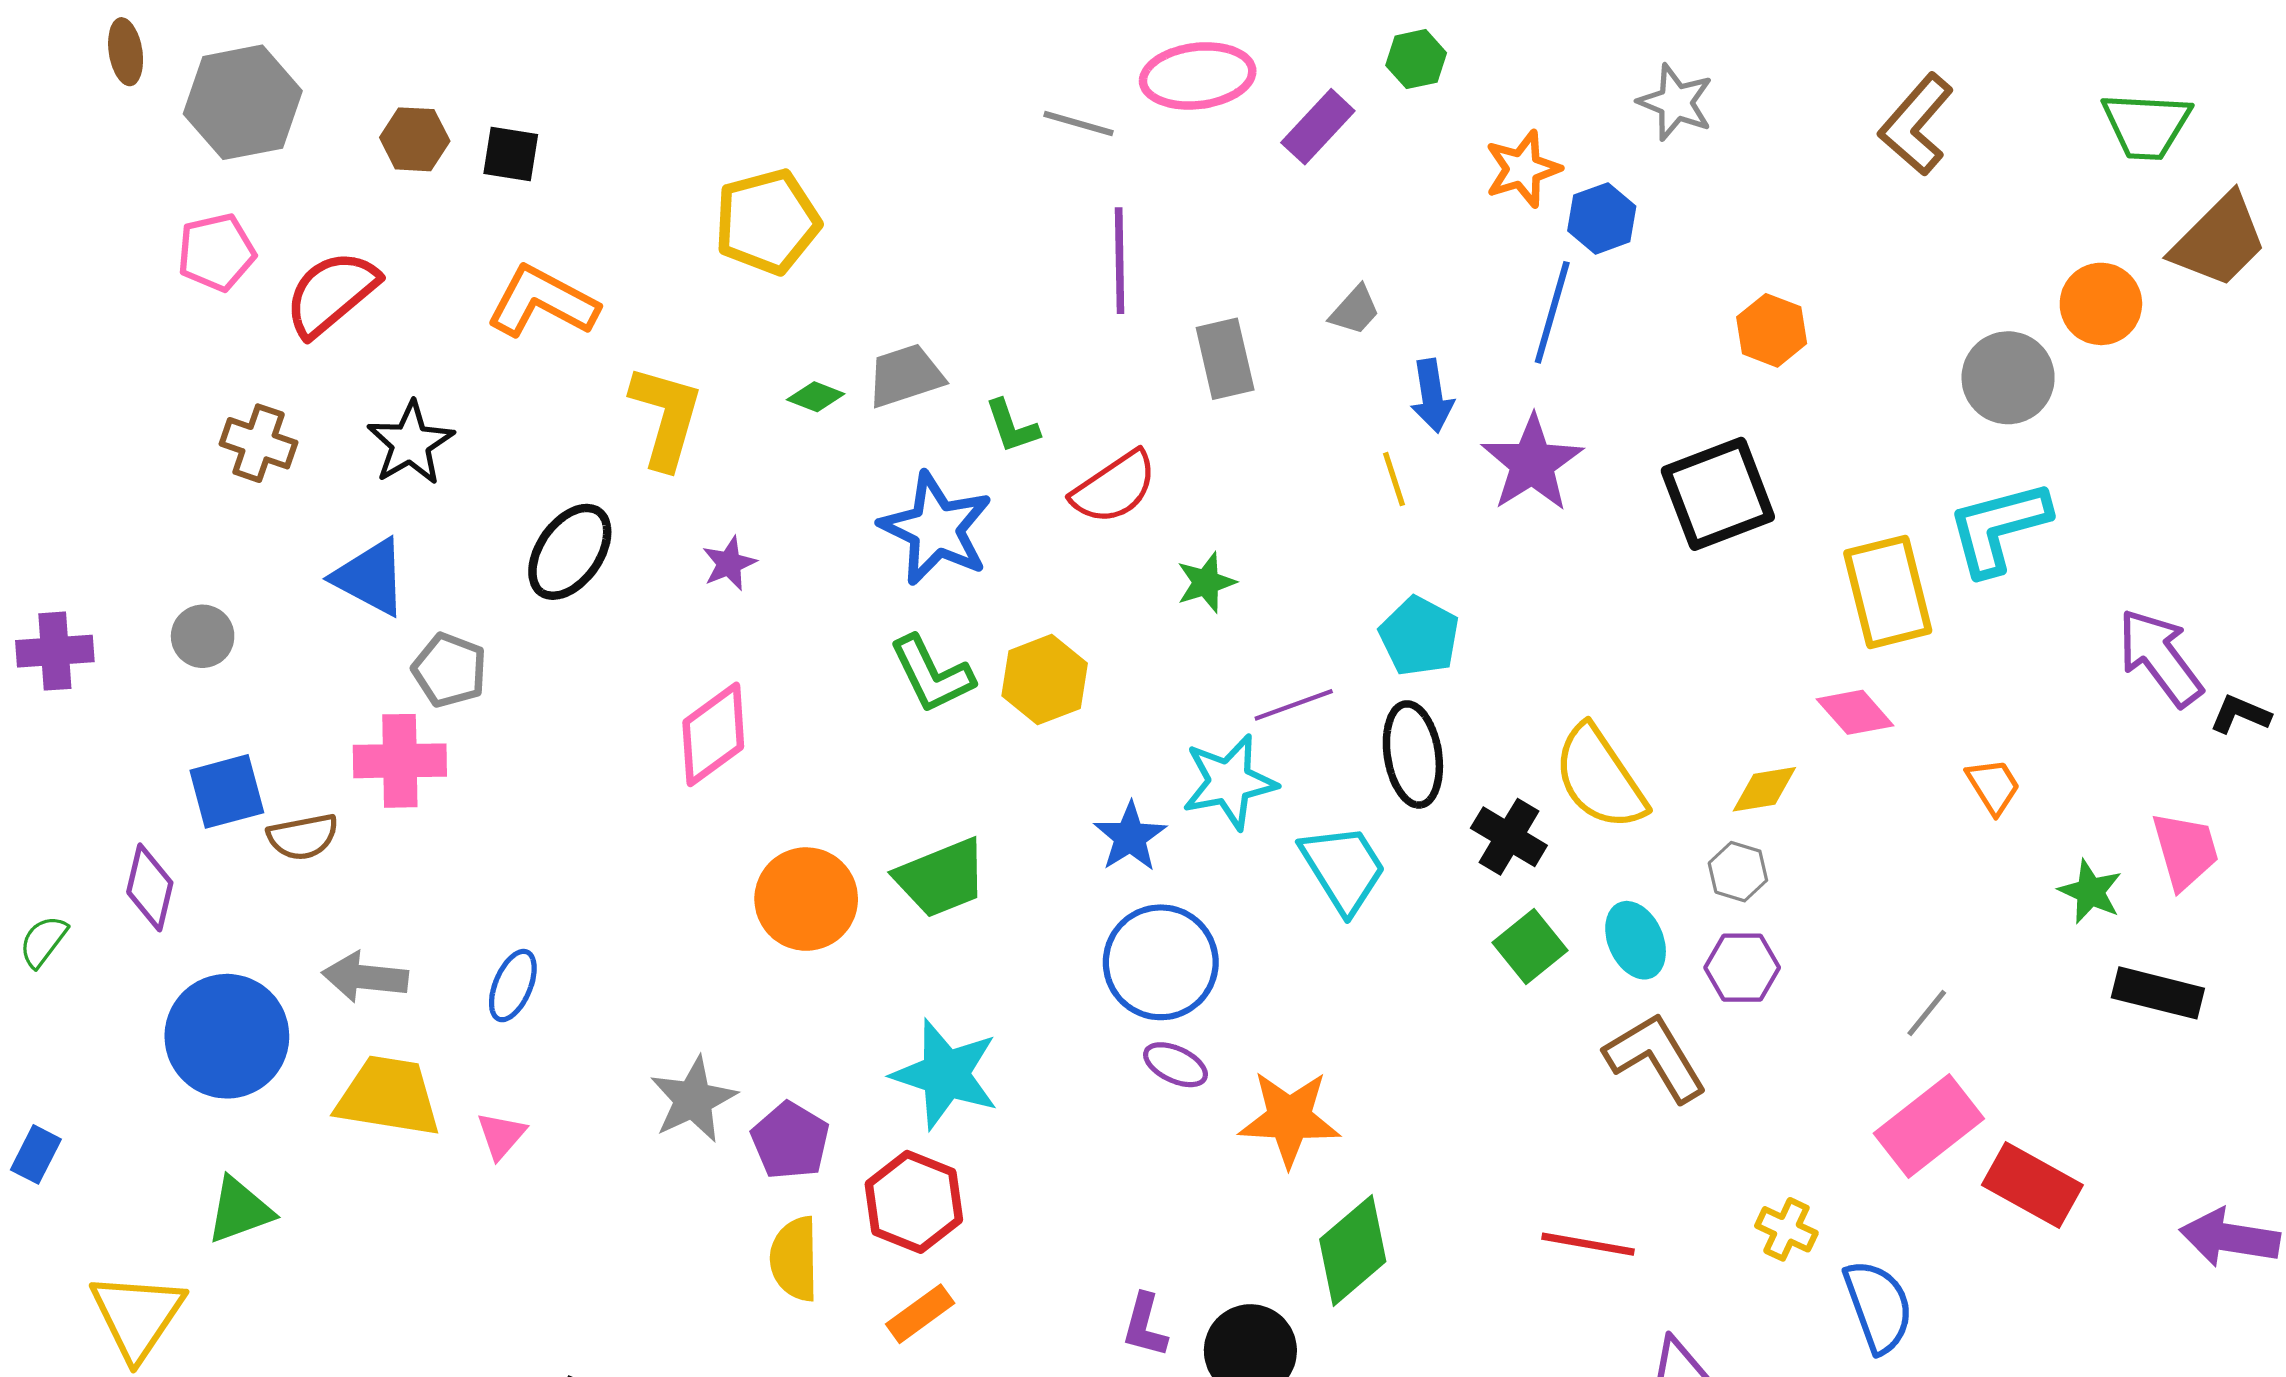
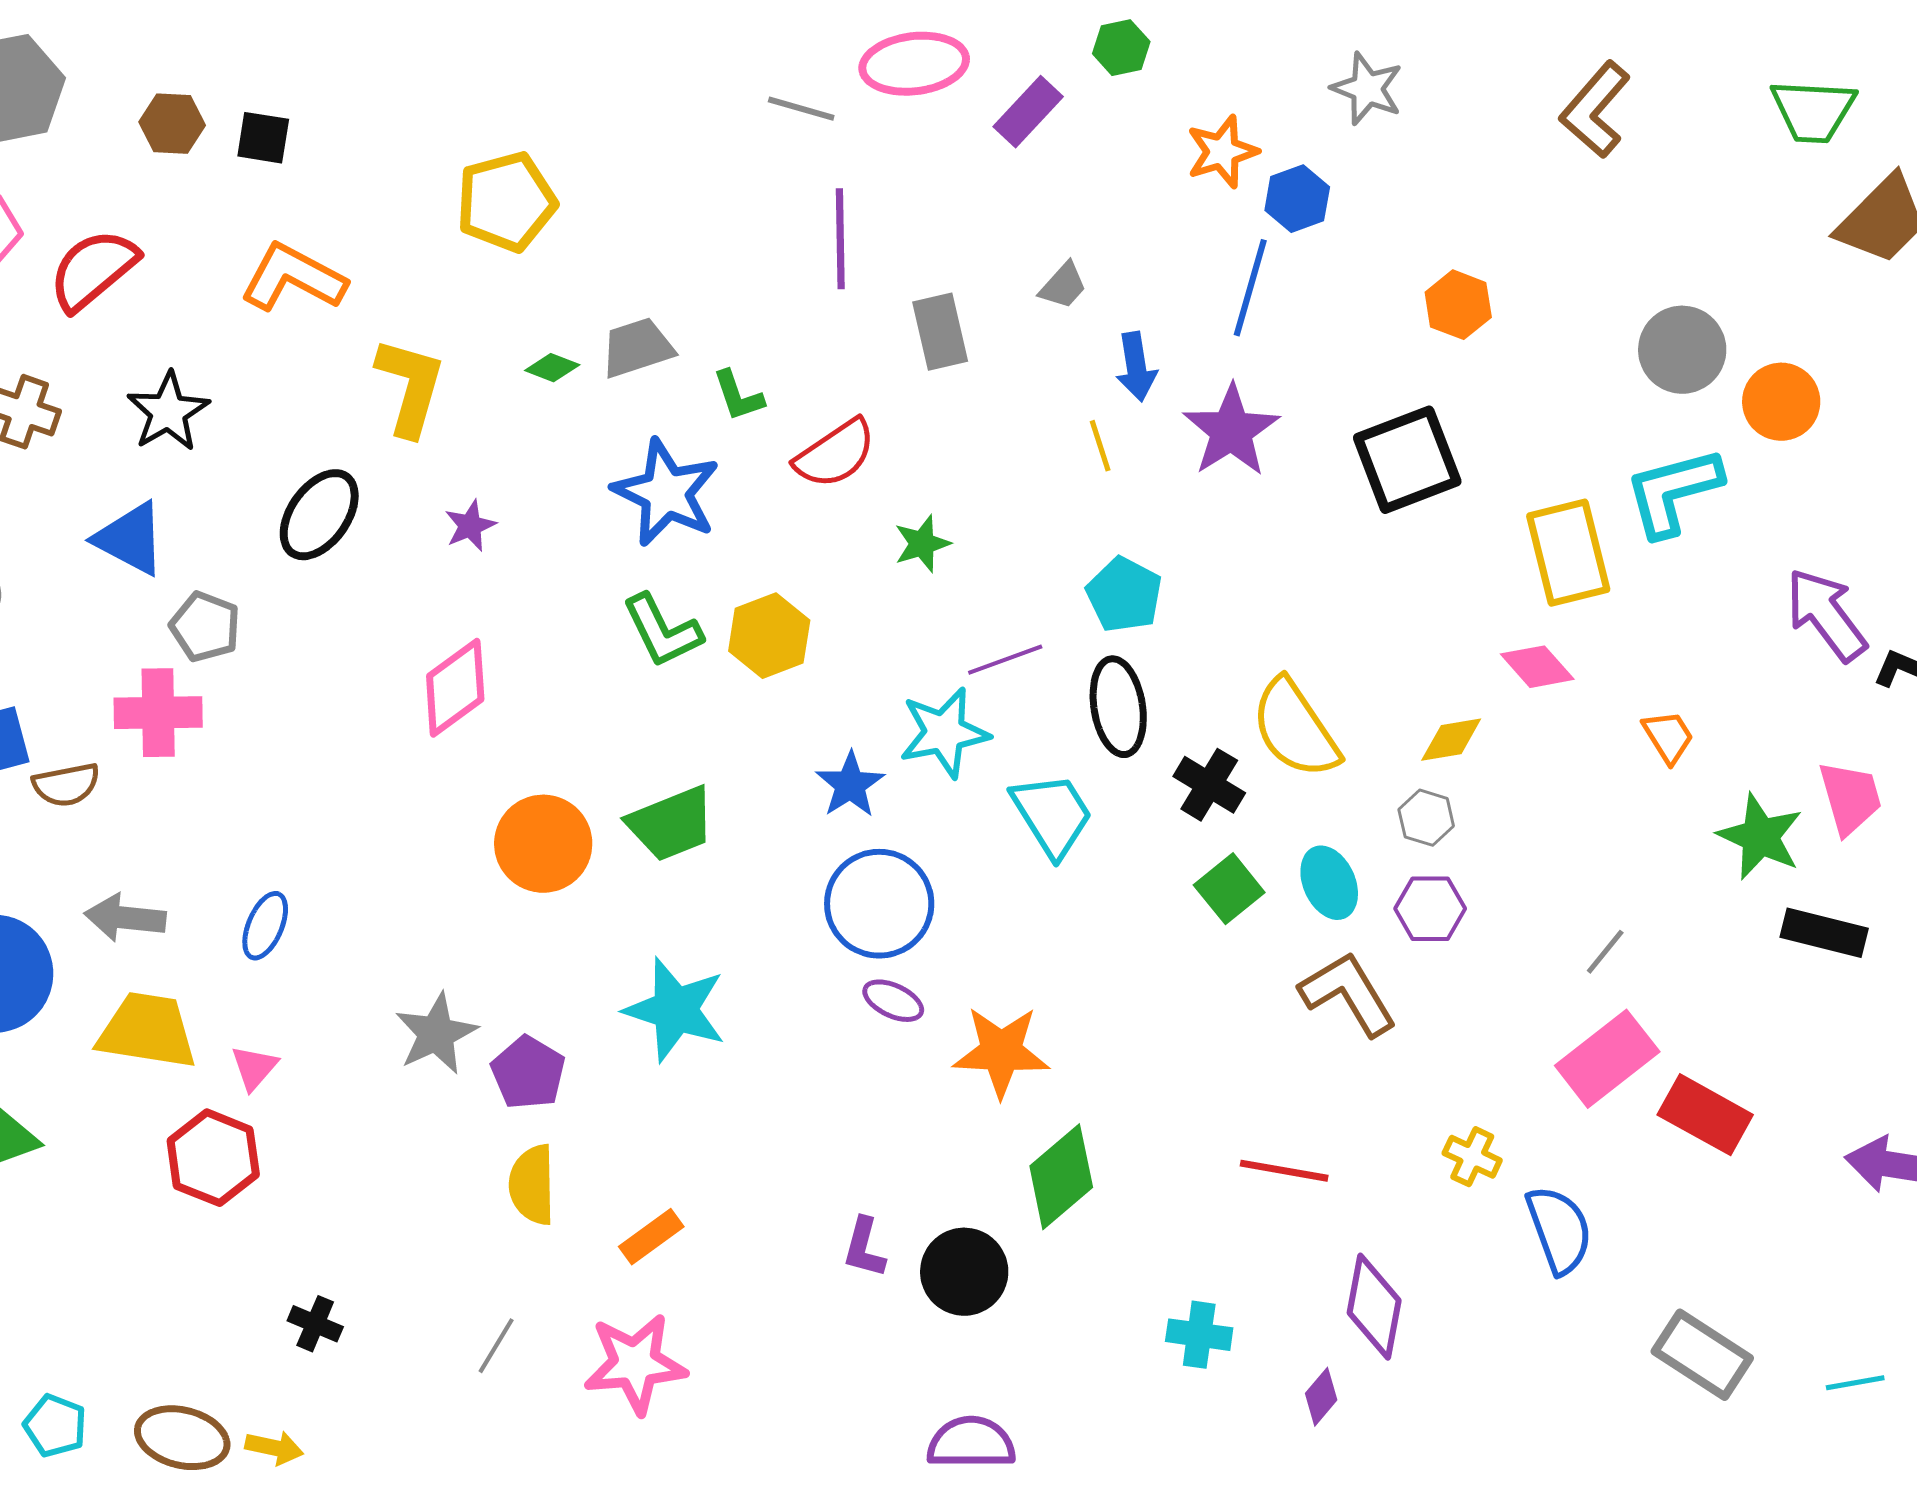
orange circle: (2101, 304) -> (1781, 402), moved
green star: (2090, 892) -> (1760, 837), size x1.4
red hexagon: (914, 1202) -> (213, 1158), moved

